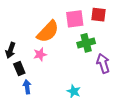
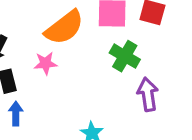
green cross: (86, 43) -> (125, 56), turned 36

